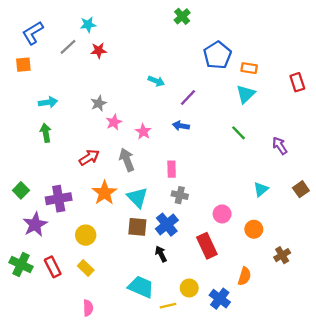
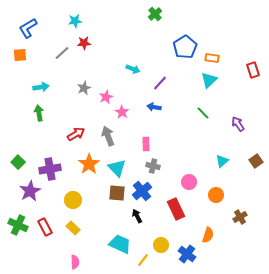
gray line: (68, 47) -> (62, 53), moved
pink star: (114, 122) -> (106, 97), moved
yellow line: (168, 306) -> (143, 260), turned -40

